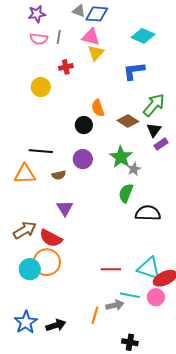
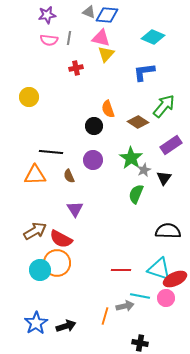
yellow circle: (41, 87) -> (29, 97), moved
black triangle: (154, 130) -> (164, 178), moved
purple rectangle: (161, 144) -> (171, 145), size x1.5
brown semicircle: (59, 175) -> (69, 176), turned 80
black semicircle: (148, 213) -> (168, 231), moved

